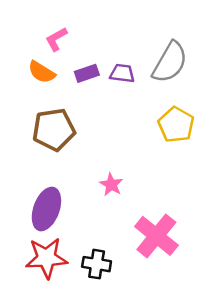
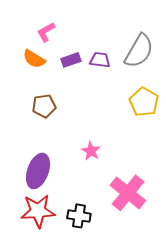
brown pentagon: (54, 130) -> (44, 106), size x0.7

